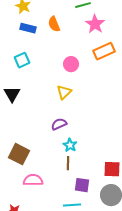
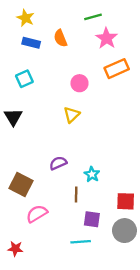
purple semicircle: (59, 124) -> (58, 163), moved
cyan star: (70, 145) -> (92, 174), moved
pink semicircle: (33, 180) -> (37, 214), turned -30

